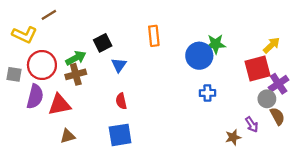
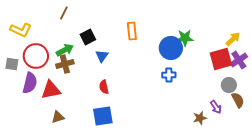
brown line: (49, 15) -> (64, 13), moved, turned -32
purple cross: (279, 84) -> (239, 60), moved
blue cross: (207, 93) -> (169, 75), moved

